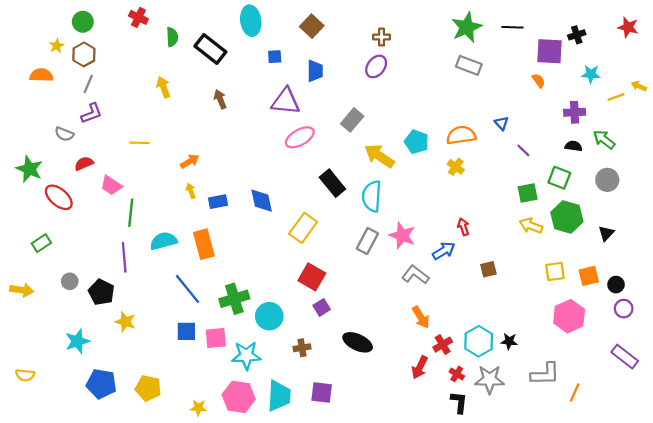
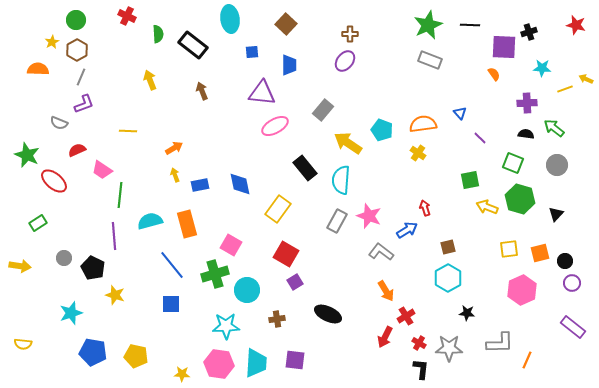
green square: (528, 193) -> (470, 180), moved
pink square: (216, 338) -> (231, 245), moved, turned 35
cyan hexagon: (479, 341) -> (448, 278), moved

